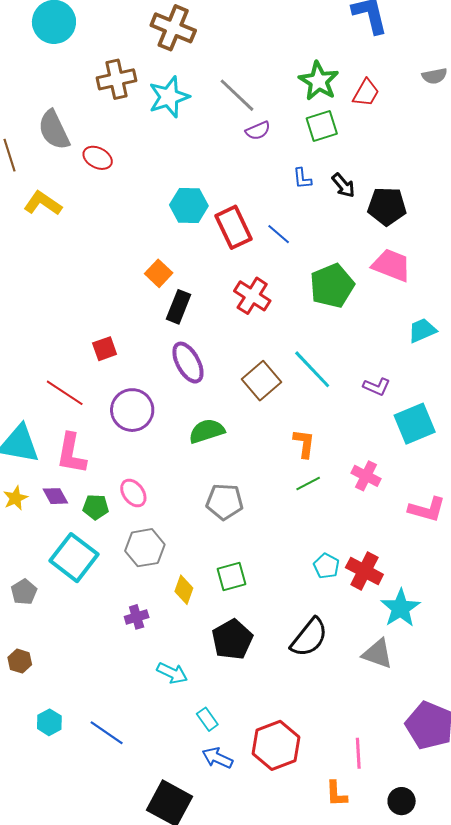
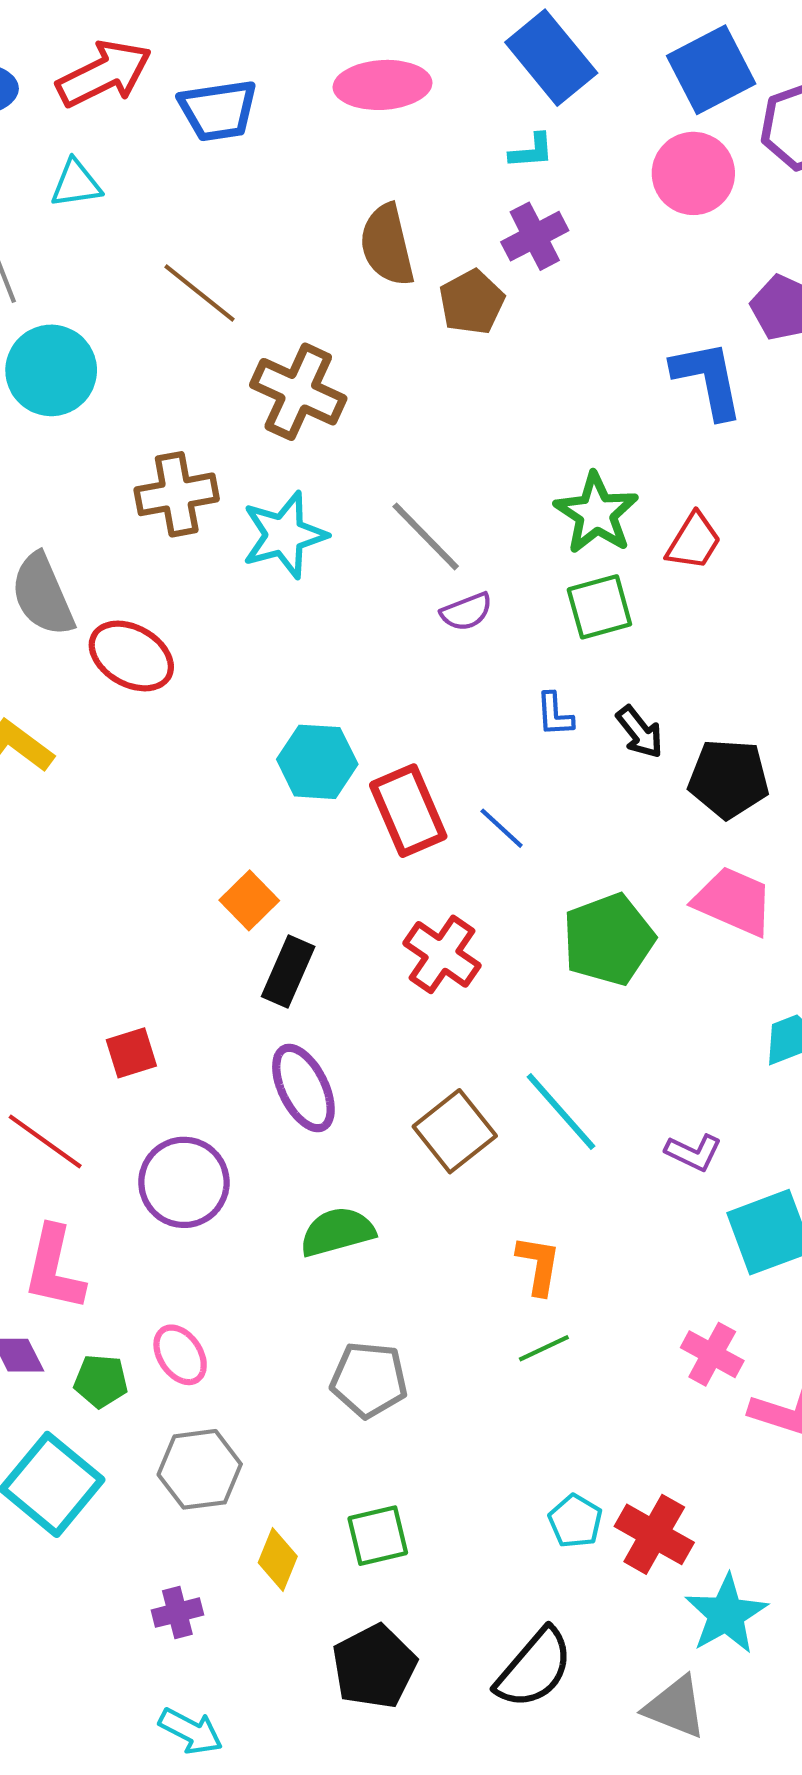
red ellipse: (98, 158) -> (131, 656), size x1.4
pink cross: (366, 476) -> (712, 1354), moved
cyan arrow: (172, 673) -> (191, 1731), moved

